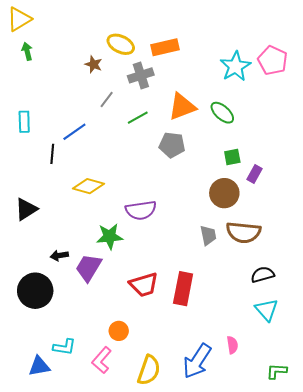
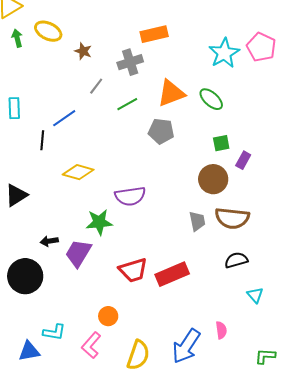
yellow ellipse: (121, 44) -> (48, 31), moved
black semicircle: (263, 275) -> (236, 260), moved
red rectangle: (183, 289) -> (172, 274), turned 56
cyan triangle: (267, 310) -> (255, 295), size x0.7

